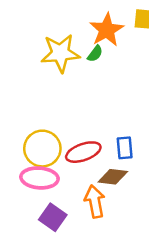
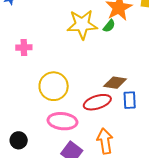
yellow circle: (42, 149) -> (54, 86), moved
brown diamond: (113, 177) -> (115, 83), moved

